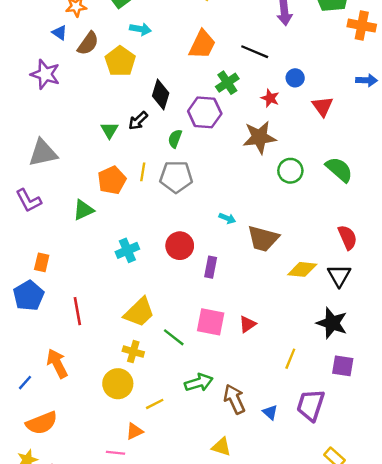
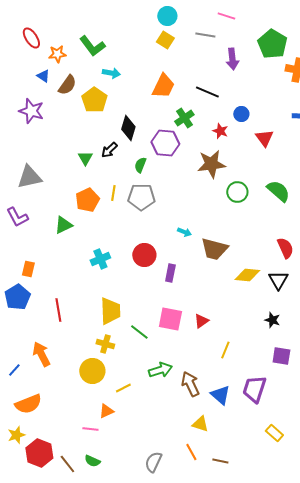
yellow trapezoid: (139, 312) -> (110, 311), turned -48
black star: (332, 323) -> (272, 320), size x0.6
yellow line: (290, 359) -> (225, 350), moved
blue triangle: (270, 412) -> (220, 395), size x1.5
yellow triangle: (221, 447) -> (200, 424), moved

